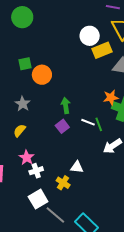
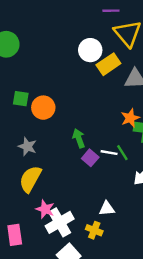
green square: (25, 64) -> (21, 99), turned 32
purple square: (62, 126) -> (90, 158), moved
yellow semicircle: (20, 131) -> (30, 179), size x1.6
white cross: (36, 171) -> (60, 222), size x1.6

